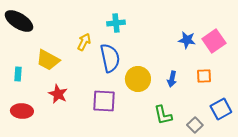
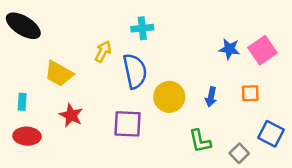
cyan rectangle: (18, 74) -> (22, 102), moved
blue square: (221, 109) -> (271, 134), turned -35

